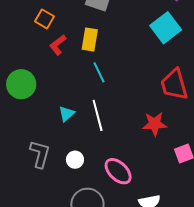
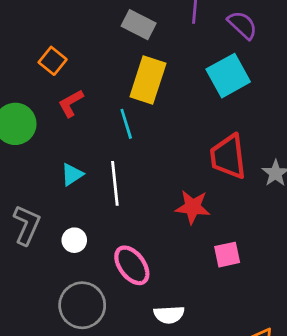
orange square: (45, 19) -> (53, 61), moved
yellow rectangle: (90, 39) -> (148, 80), moved, size x1.4
red L-shape: (58, 45) -> (71, 103), moved

